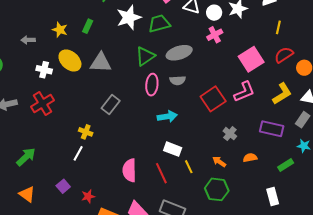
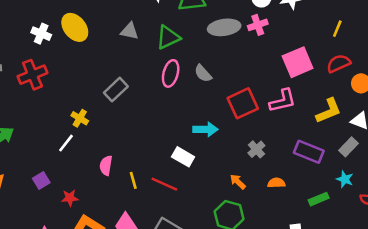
gray ellipse: (179, 53) -> (224, 27), moved
gray triangle: (101, 63) -> (130, 31), moved, size x0.7
gray semicircle: (178, 80) -> (203, 73), turned 42
cyan arrow: (167, 116) -> (205, 129), moved
yellow line: (189, 167) -> (133, 180), moved
pink semicircle: (129, 170) -> (106, 166), moved, size x0.7
red line: (161, 173) -> (164, 184), turned -50

